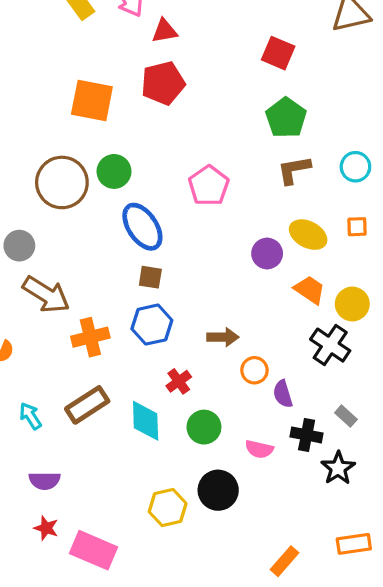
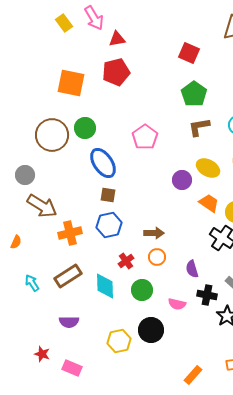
orange circle: (254, 370) -> (157, 257), moved
purple semicircle: (45, 481) -> (69, 322), moved
pink rectangle: (93, 550) -> (72, 368), size x0.7

